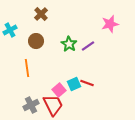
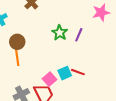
brown circle: (36, 41) -> (17, 42), moved
purple line: (88, 46) -> (79, 35), turned -32

